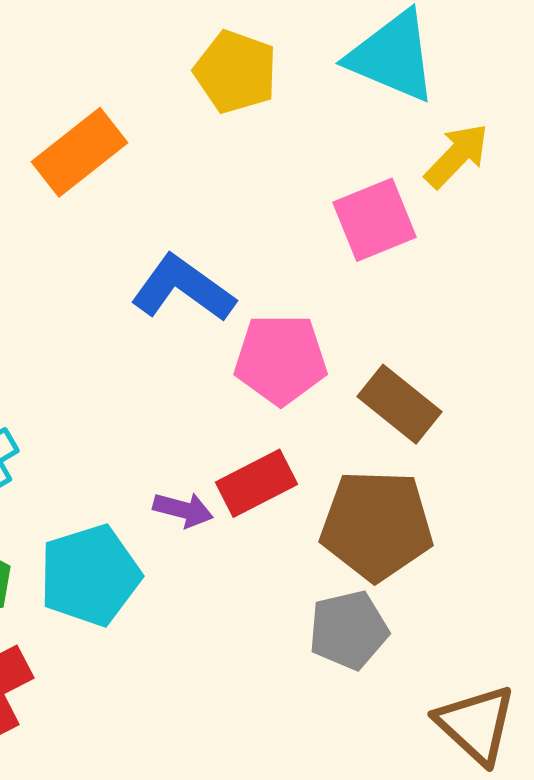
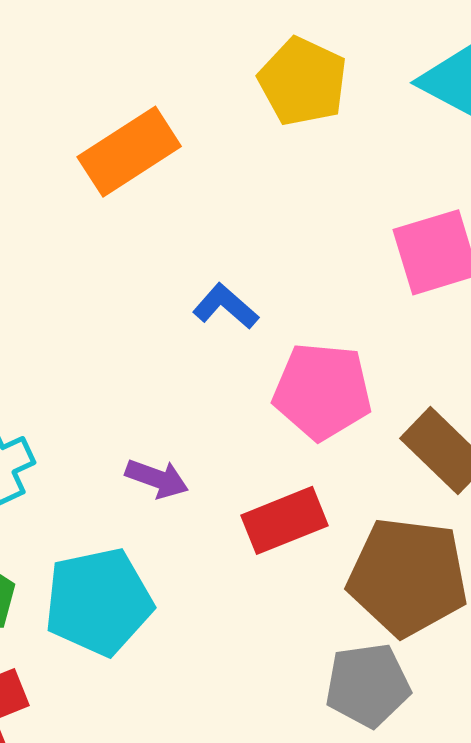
blue L-shape: (183, 288) -> (226, 306), size x0.6
purple arrow: (183, 510) -> (157, 479), moved

